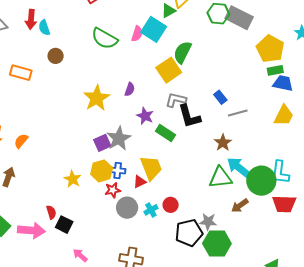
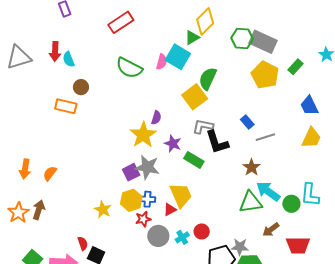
yellow pentagon: (270, 49) -> (265, 75), moved
green rectangle: (275, 70) -> (296, 67), moved, turned -35
orange rectangle: (21, 73) -> (66, 106), moved
blue trapezoid: (283, 83) -> (309, 106), turned -125
yellow star: (97, 98) -> (143, 135), moved
gray star: (119, 138) -> (147, 167), turned -30
green circle: (261, 181) -> (291, 204), size x0.6
red trapezoid: (284, 204) -> (298, 245), moved

